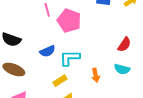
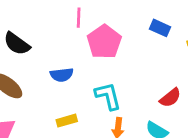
cyan L-shape: (70, 58) -> (108, 96), moved, turned 60

